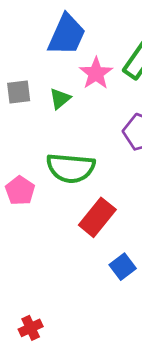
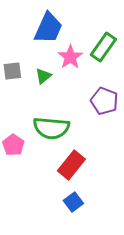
blue square: (123, 267) -> (73, 202), moved

